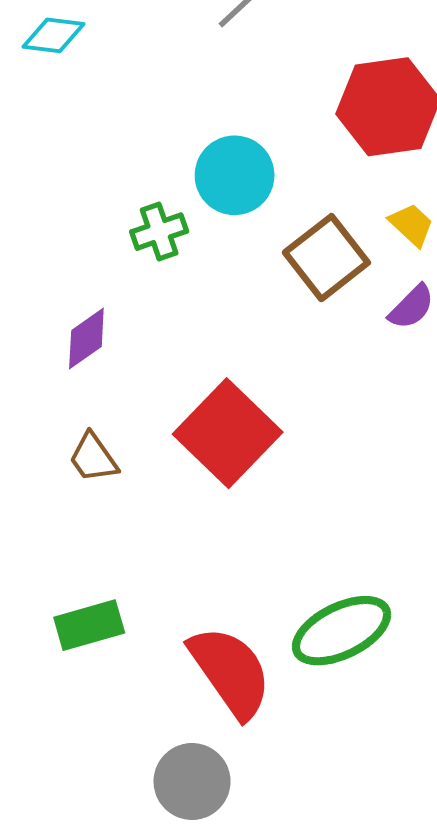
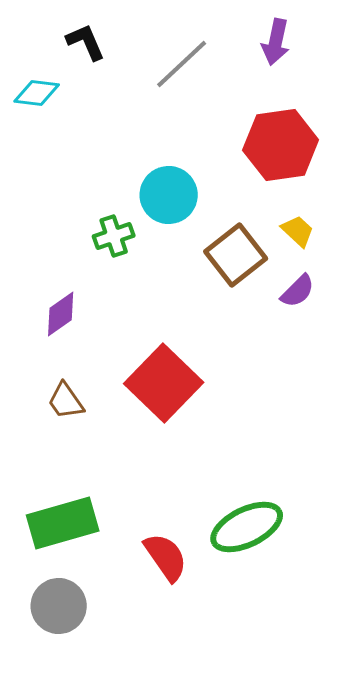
green rectangle: (89, 625) -> (63, 523), size x1.4
red semicircle: (230, 672) -> (166, 557), size x0.7
gray circle: (192, 781) -> (59, 606), moved

